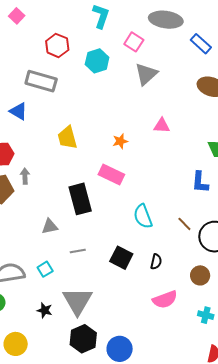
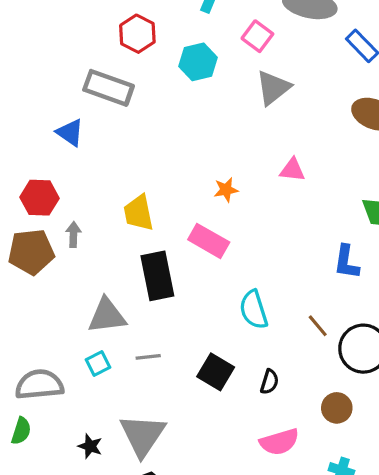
yellow trapezoid: (67, 138) -> (139, 213), moved
gray triangle: (50, 226) -> (107, 316), size x1.5
cyan square: (45, 269) -> (98, 363), moved

